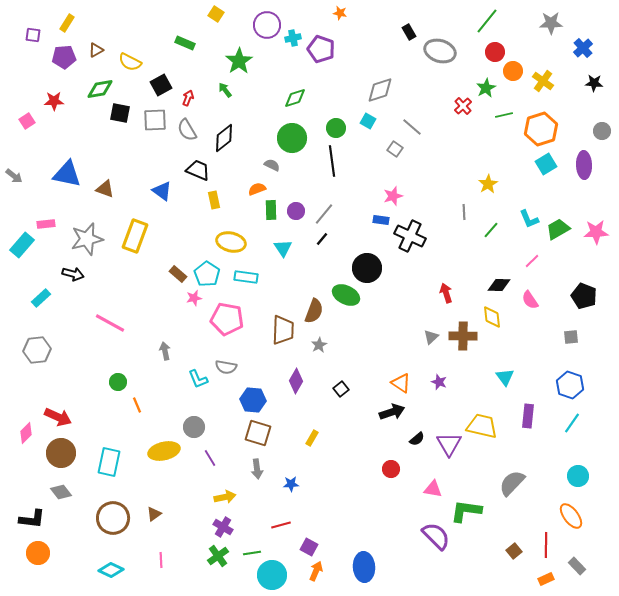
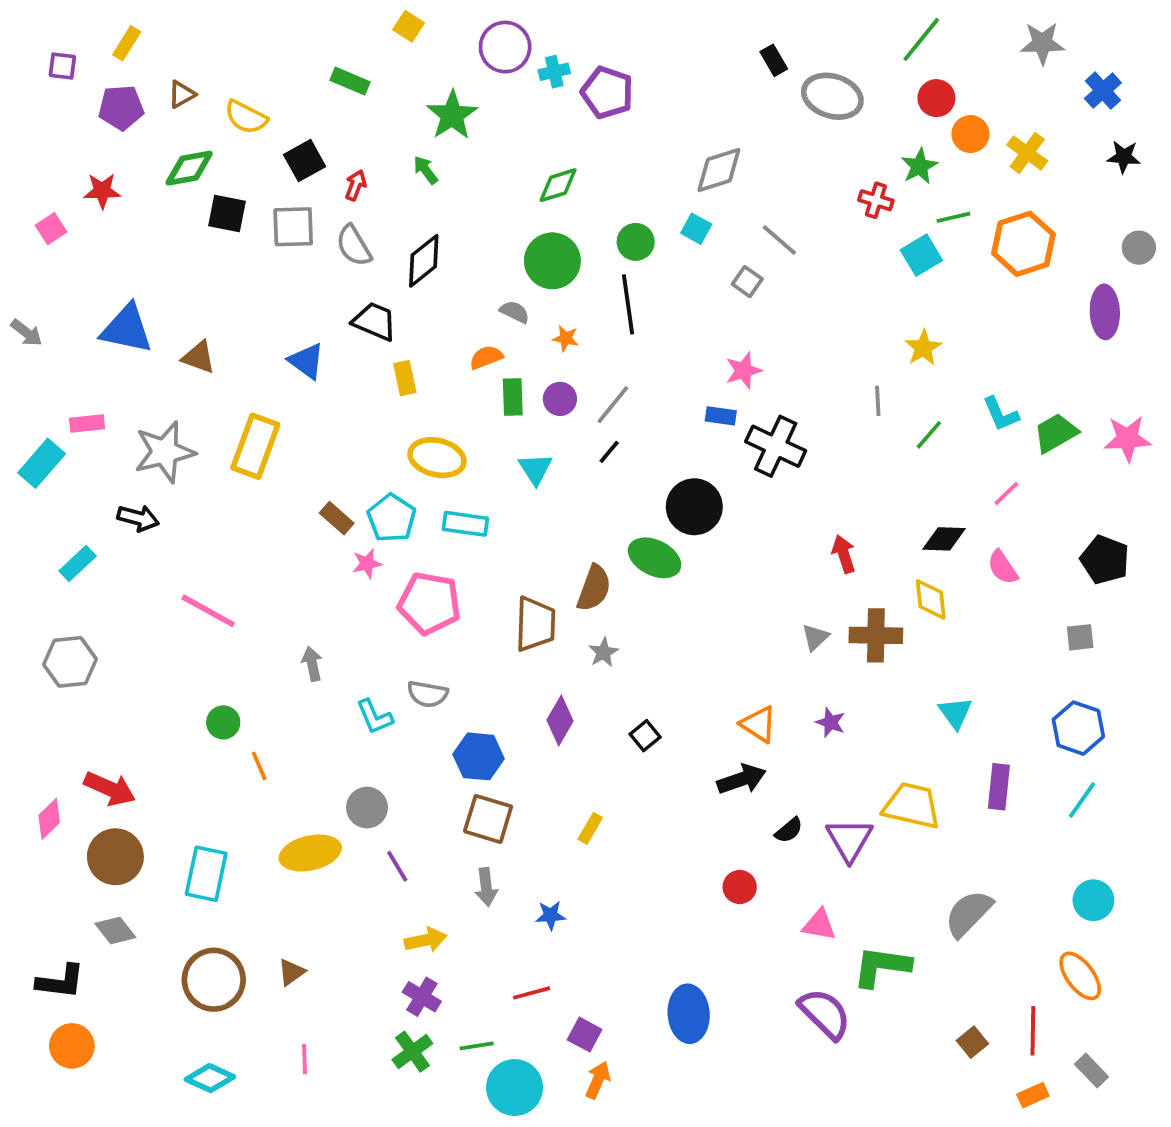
orange star: (340, 13) -> (566, 338), moved
red cross: (463, 106) -> (876, 200), turned -30
cyan square: (546, 164) -> (921, 255), moved
blue ellipse: (364, 567) -> (689, 1014), moved

